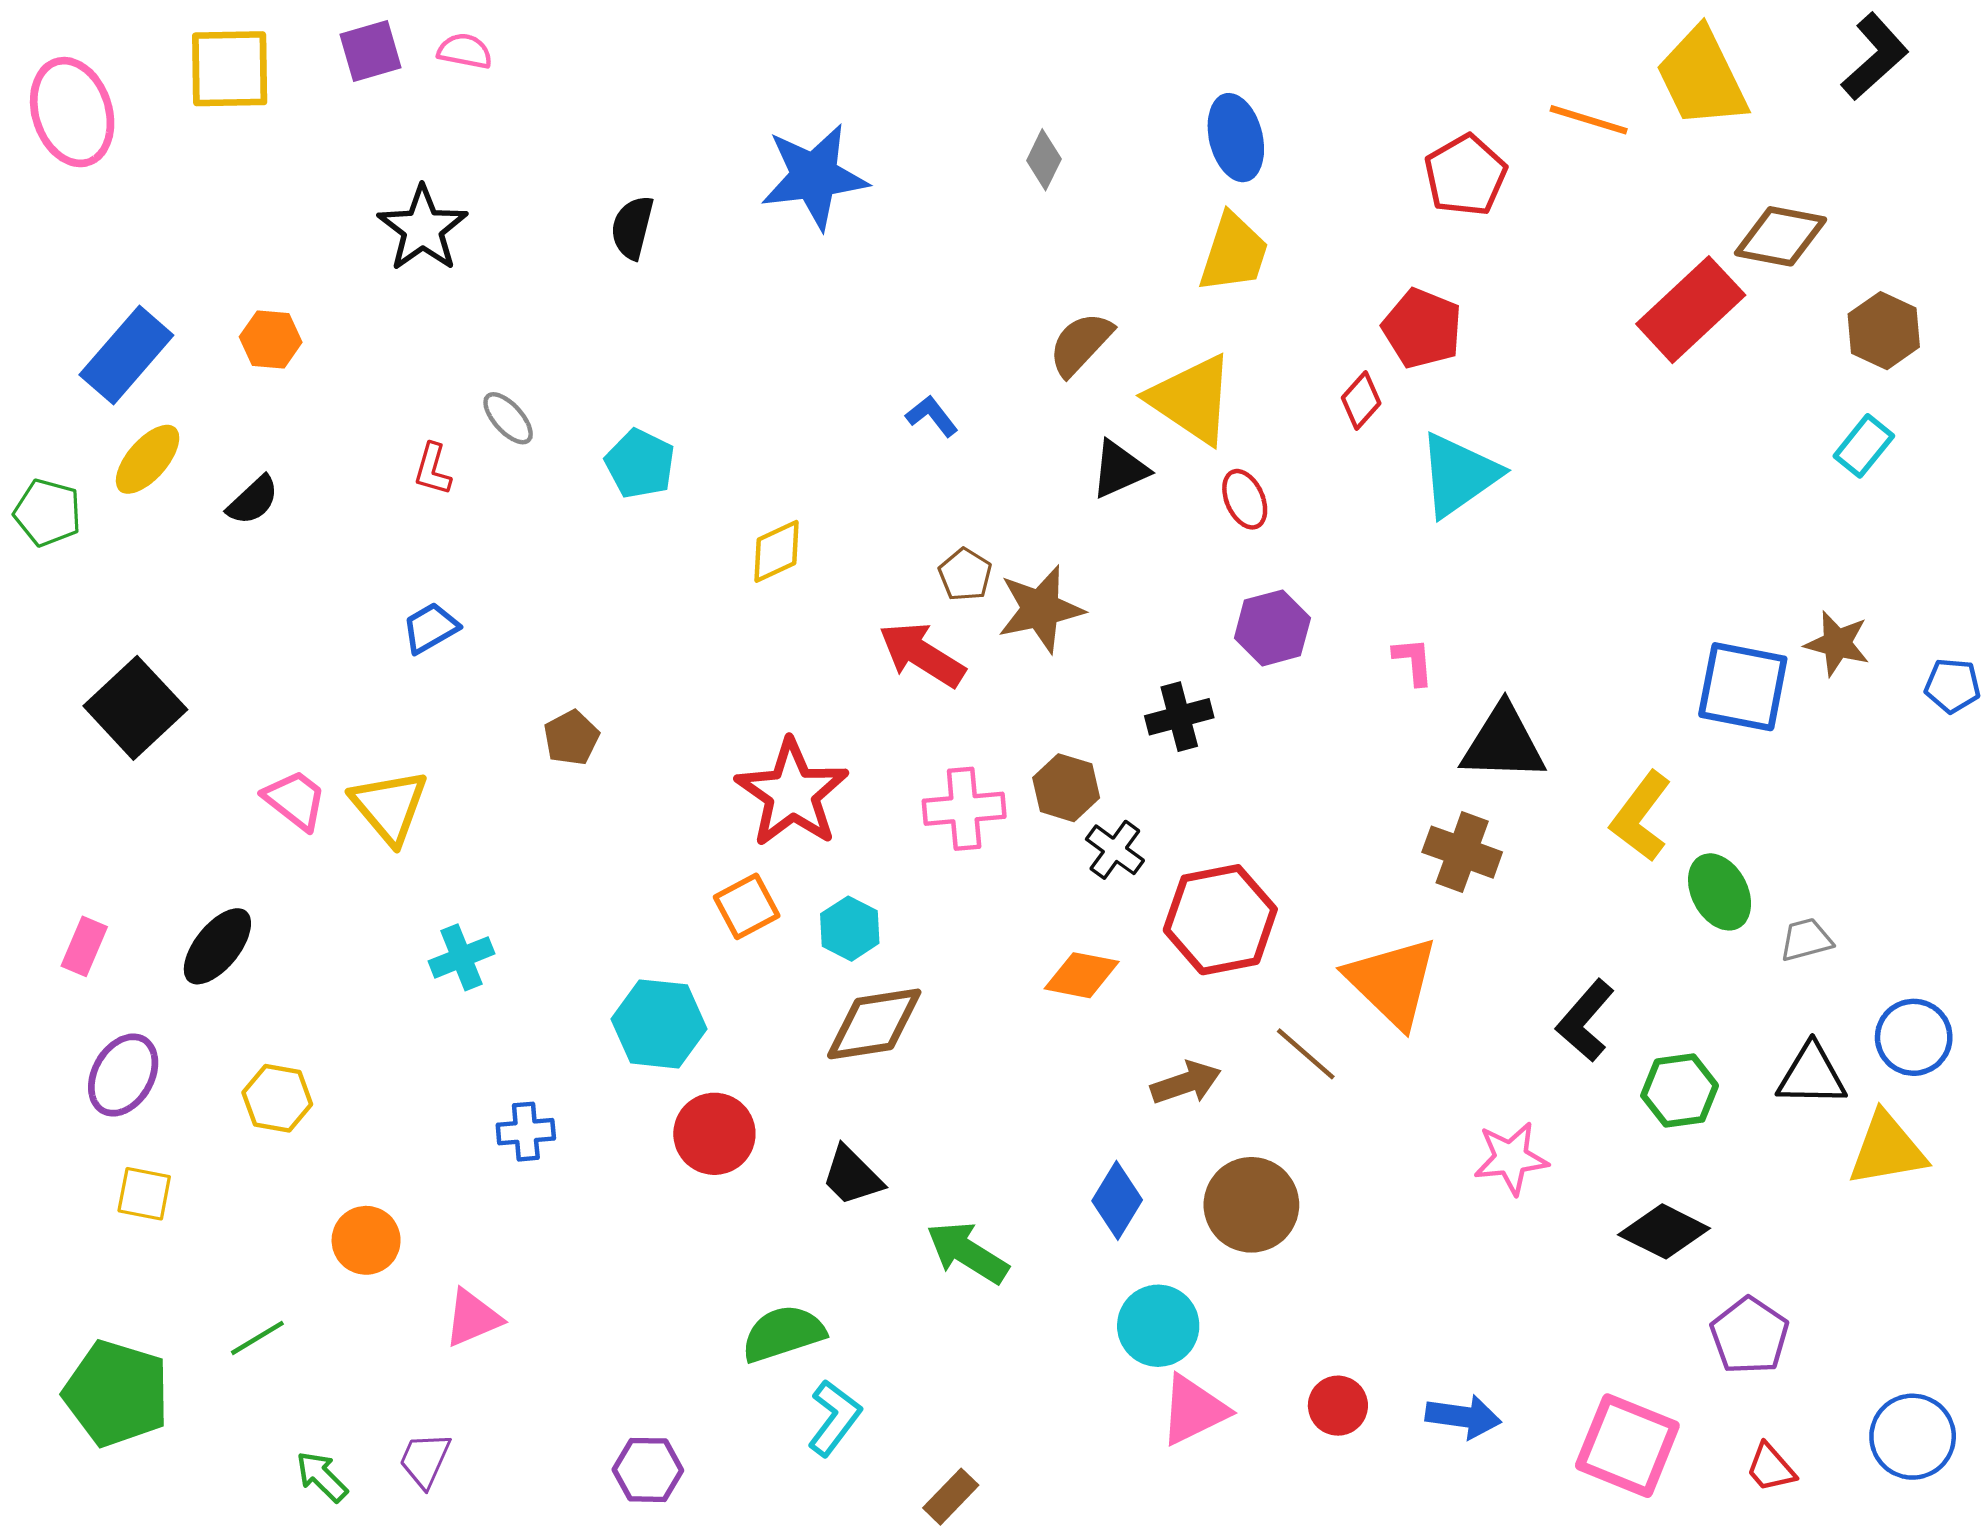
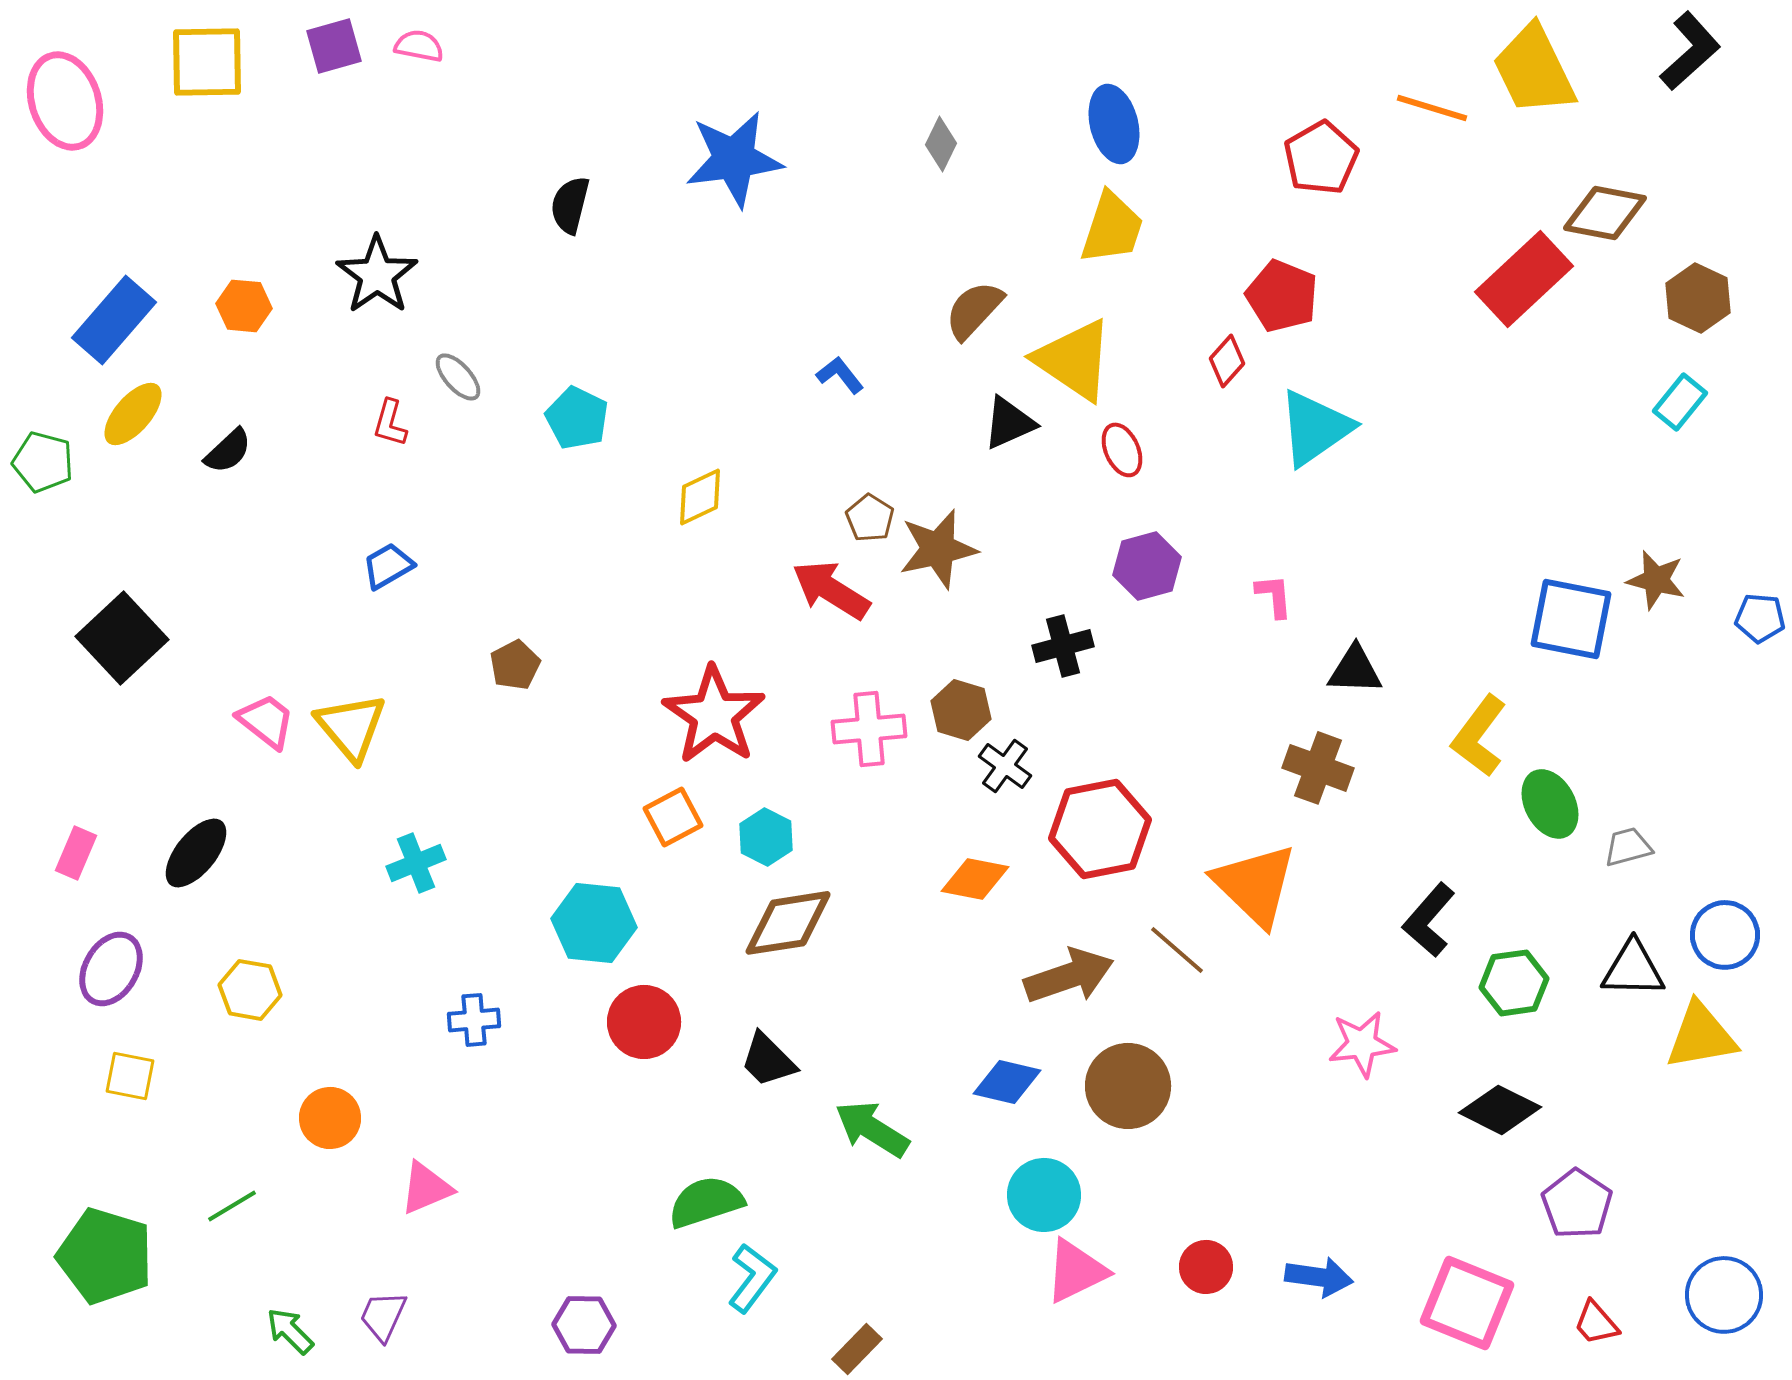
black star: (423, 229) -> (377, 275), moved
black triangle: (1503, 743) -> (1355, 670), size x0.7
brown arrow: (1186, 1083) -> (1069, 976), size x1.4
blue diamond: (1117, 1200) -> (1007, 1082), turned 72

